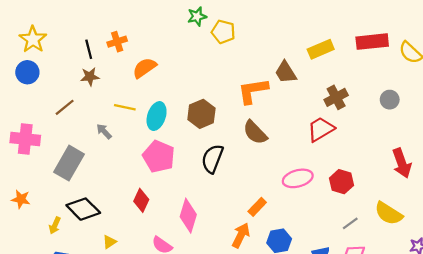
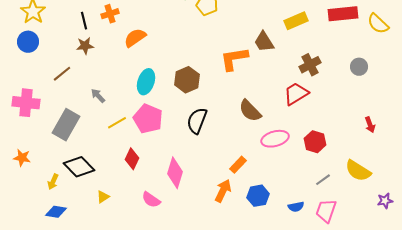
yellow line: (125, 107) -> (117, 123), moved, turned -42
brown semicircle: (255, 132) -> (250, 111), moved
red arrow: (402, 163) -> (370, 125), size x0.6

